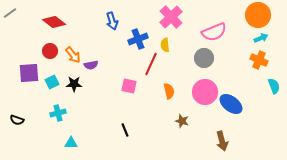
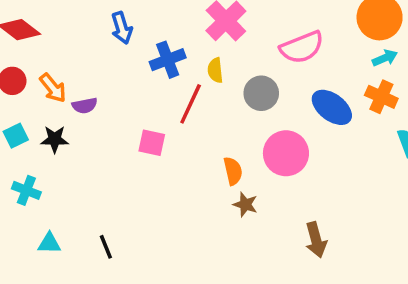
gray circle: (204, 58) -> (261, 93), moved
orange semicircle: (169, 91) -> (233, 171), moved
blue ellipse: (231, 104) -> (332, 107), moved
cyan cross: (58, 113) -> (26, 190), turned 35
black line: (125, 130) -> (106, 247), moved

